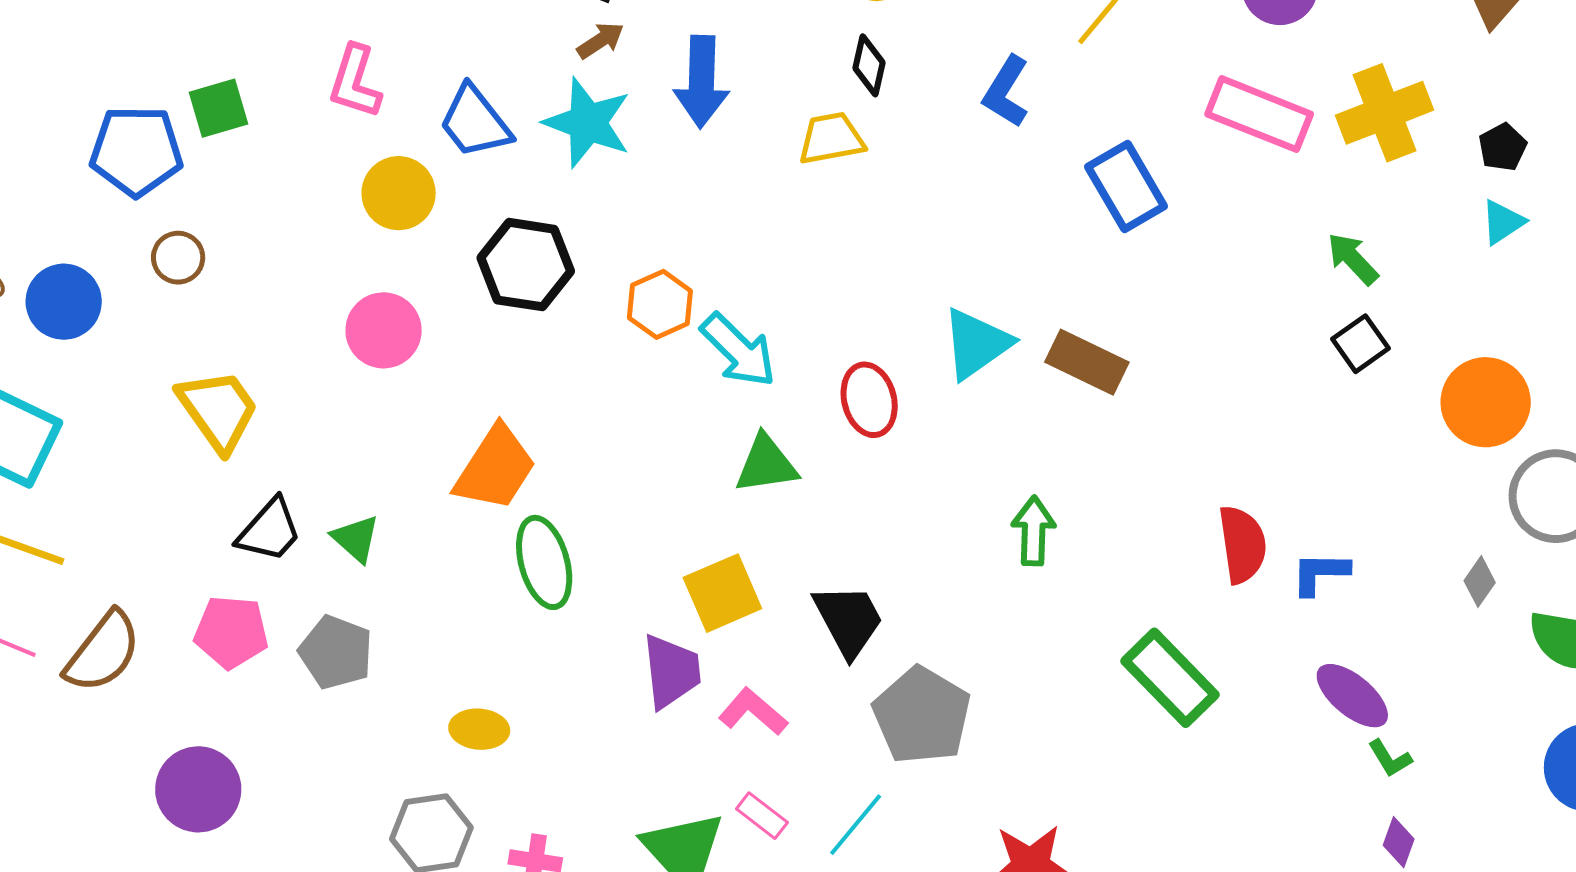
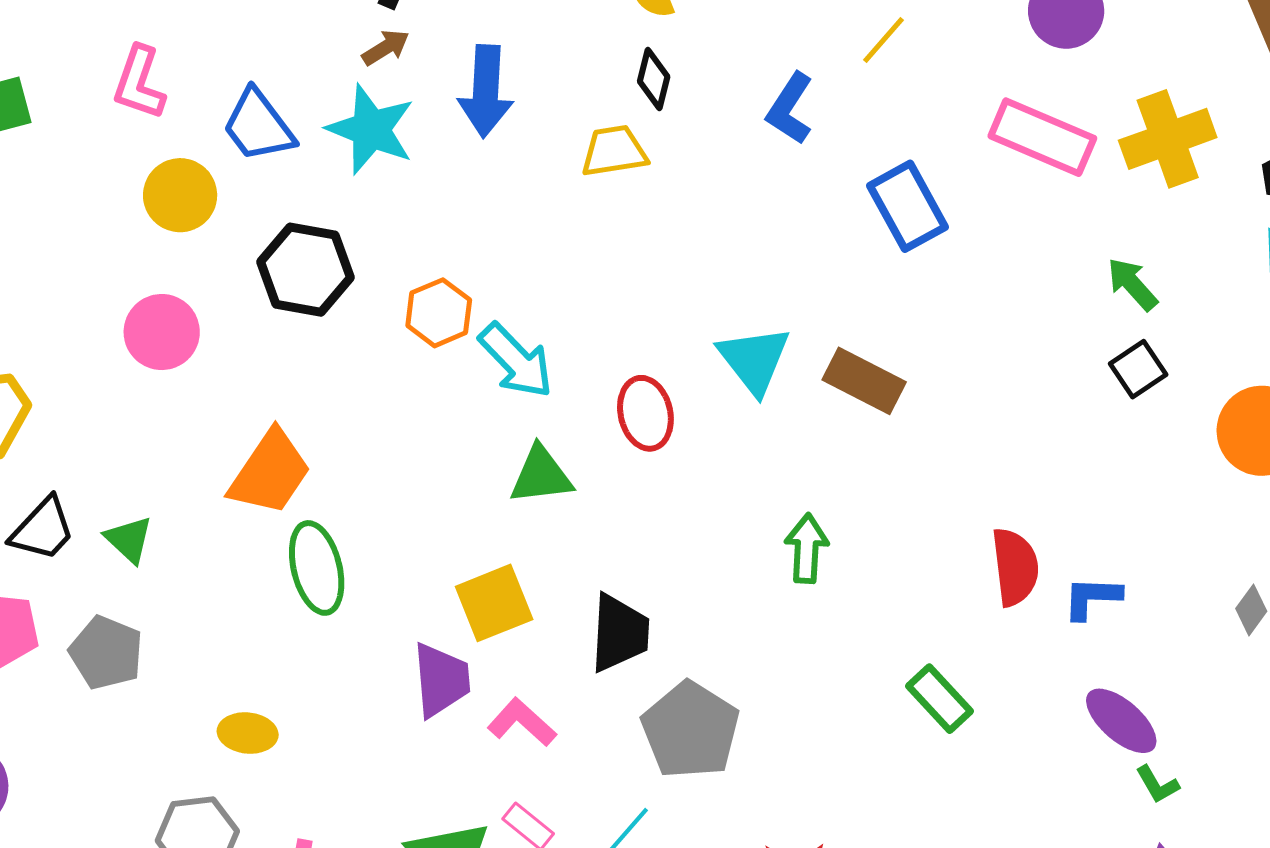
cyan triangle: (976, 344) -> (754, 360), turned -34
black trapezoid: (848, 620) -> (619, 633), turned 30
green rectangle: (1170, 678) -> (939, 699), size x0.7

